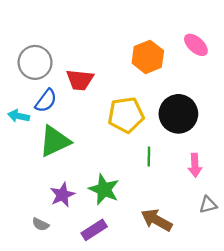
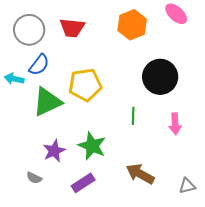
red trapezoid: (80, 80) -> (72, 28), moved
yellow pentagon: (126, 115) -> (85, 85), moved
gray triangle: (208, 205) -> (187, 186), moved

